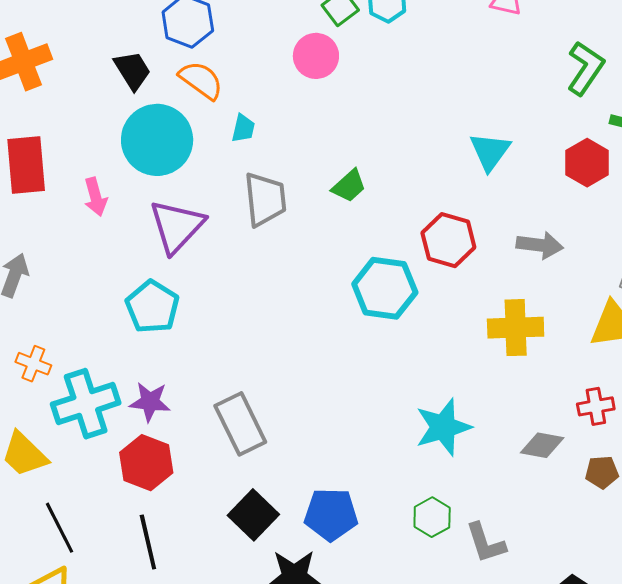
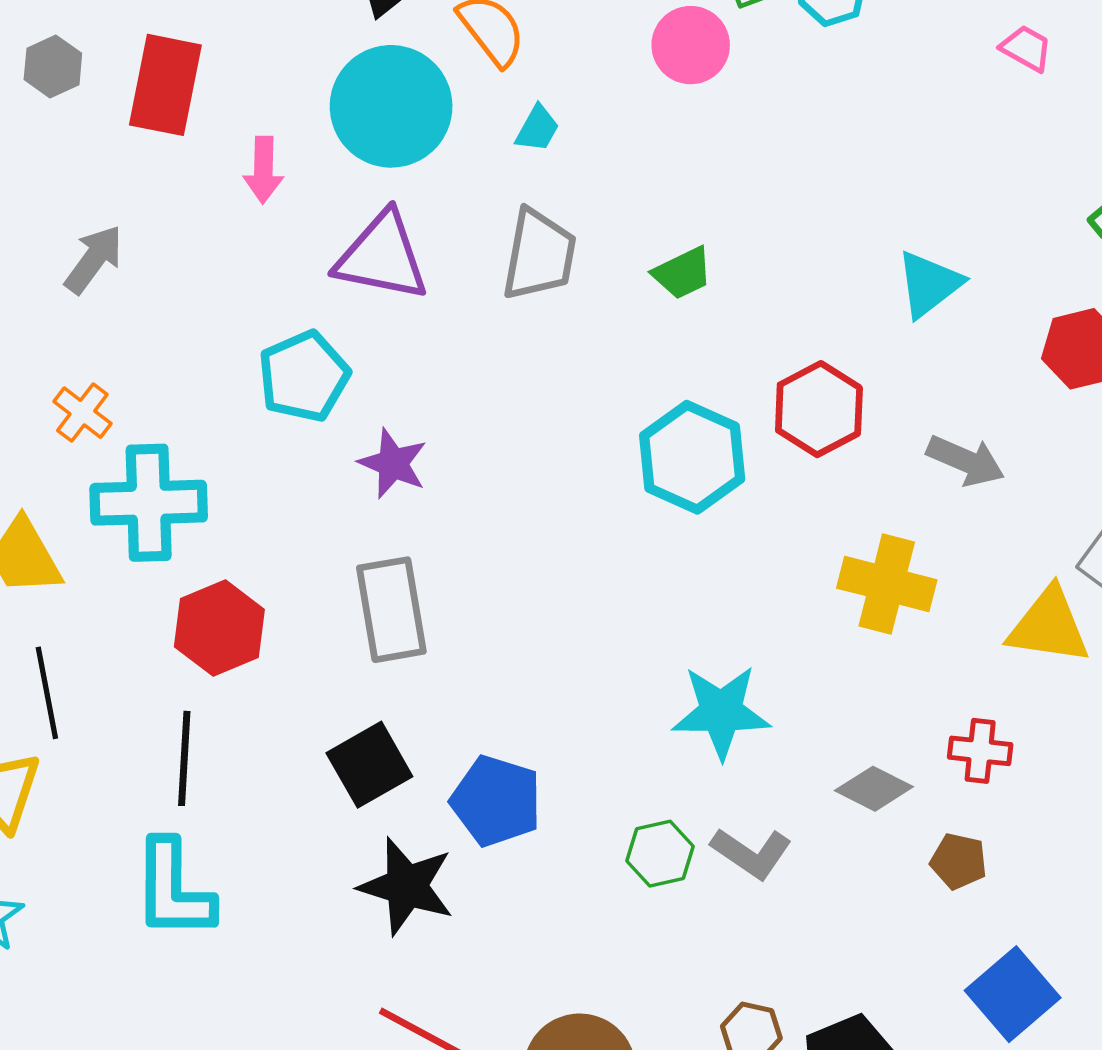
purple triangle: (177, 226) -> (382, 257), turned 42
purple star: (150, 402) -> (393, 463), moved
gray L-shape: (486, 543) -> (751, 853), moved, turned -54

